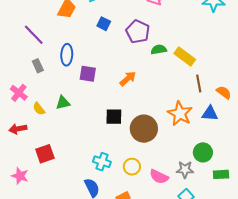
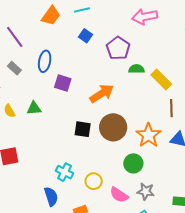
gray rectangle: (38, 66) -> (14, 68), turned -32
orange arrow: (128, 79) -> (102, 93), size x1.4
brown circle: (144, 129) -> (113, 127), moved
green circle: (203, 152) -> (133, 163), moved

